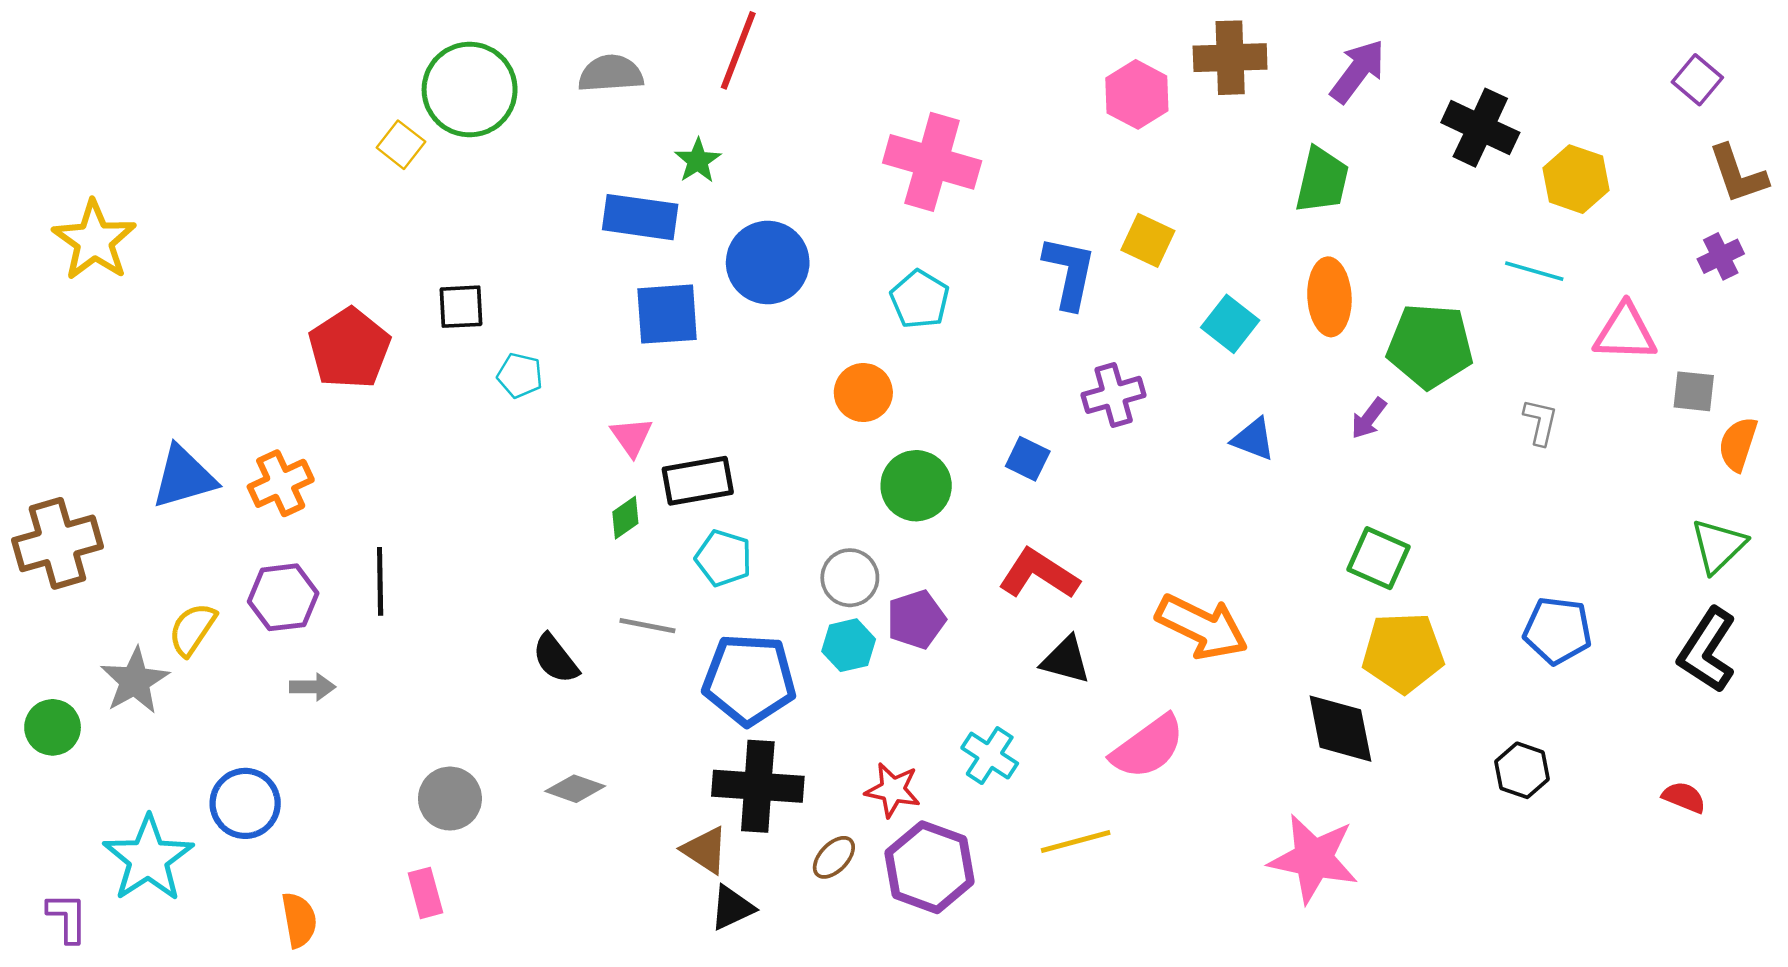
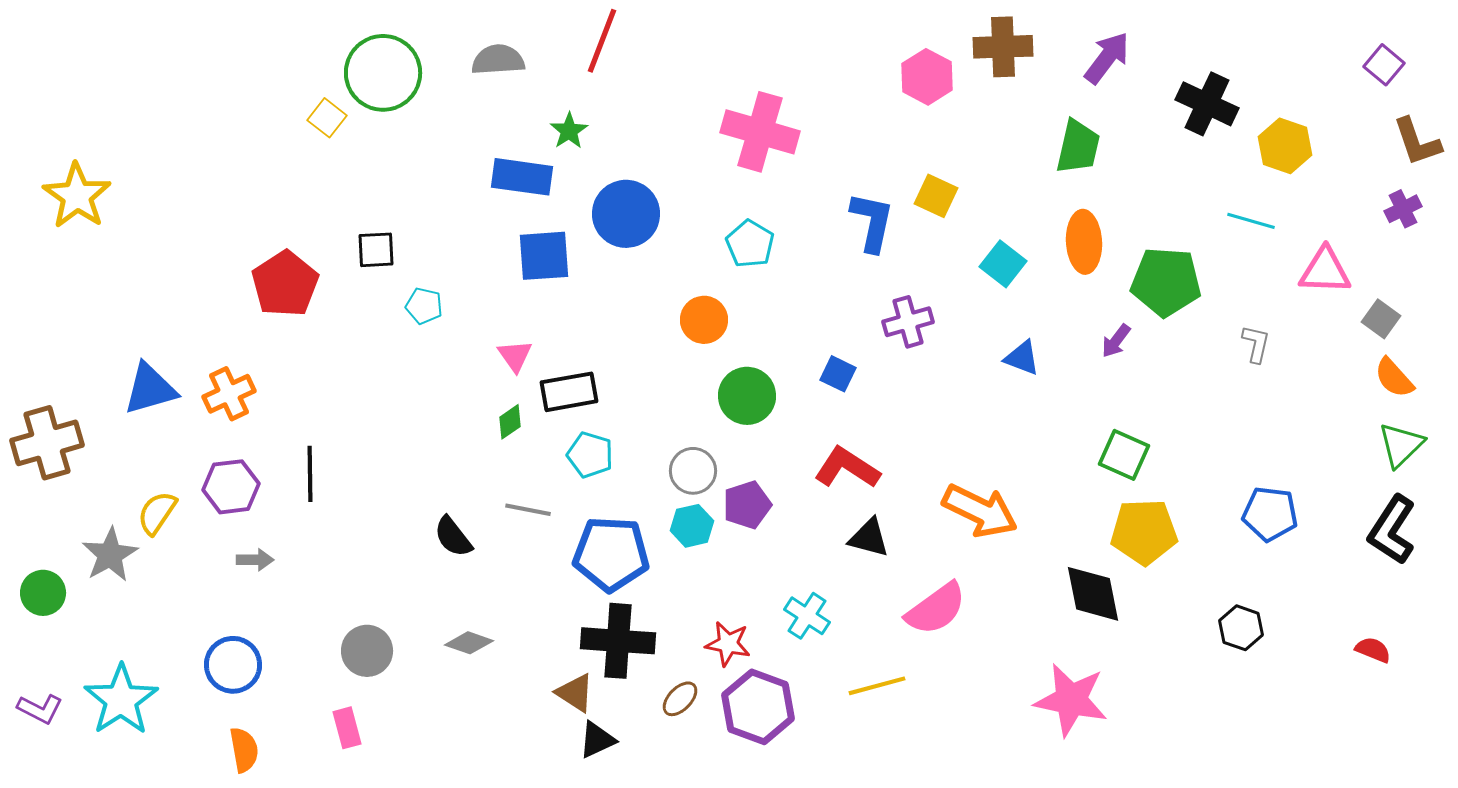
gray square: (1694, 391) -> (1381, 319), turned 30
orange semicircle: (1738, 444) -> (1394, 378), moved, turned -60
blue circle: (245, 803) -> (233, 665), moved
purple L-shape: (67, 917) -> (40, 709), moved, turned 117

